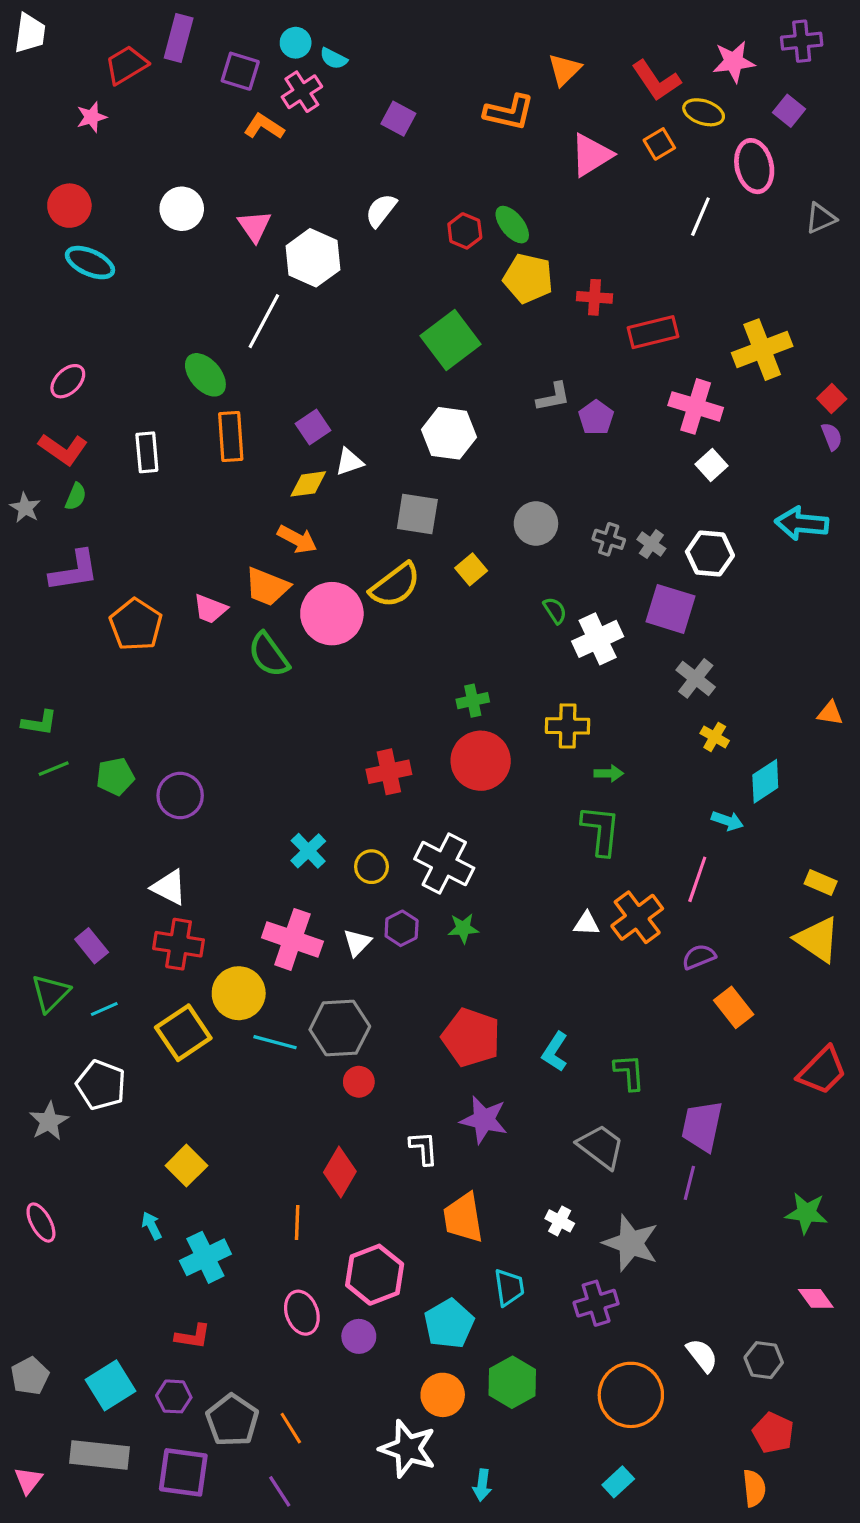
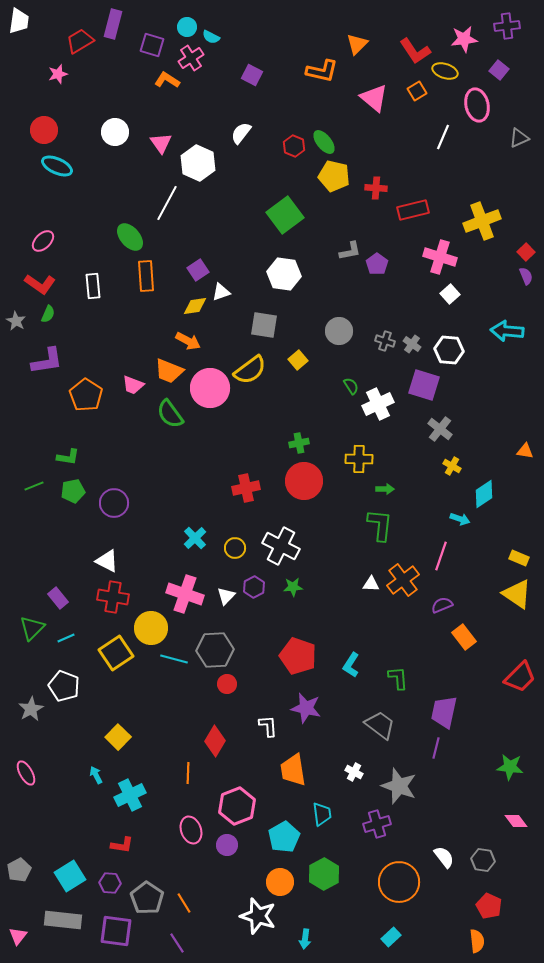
pink triangle: (591, 155) -> (374, 98), turned -48
green L-shape: (39, 723) -> (68, 457), moved

